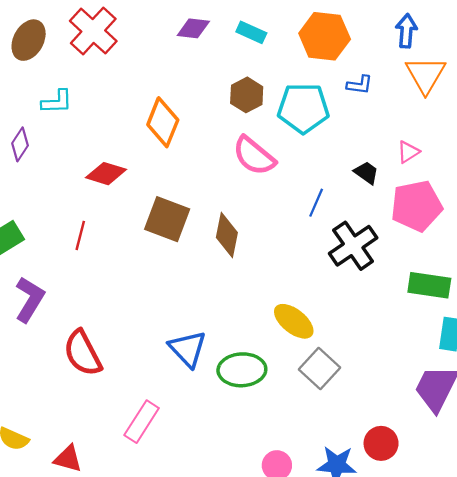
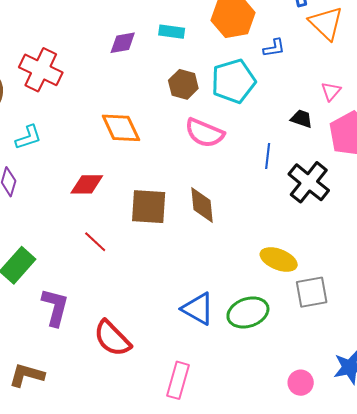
orange diamond: (163, 122) -> (121, 128), turned -30
red line: (80, 235) -> (95, 242), moved, turned -45
gray square: (320, 369) -> (312, 292), turned -36

